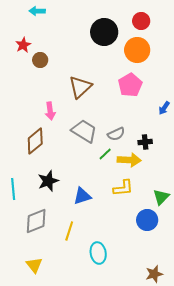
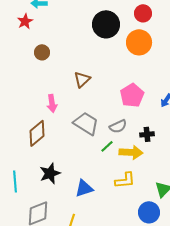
red star: (23, 45) -> (25, 21), moved
pink pentagon: (130, 85) -> (132, 95), moved
brown triangle: (80, 87) -> (82, 79), size x0.7

